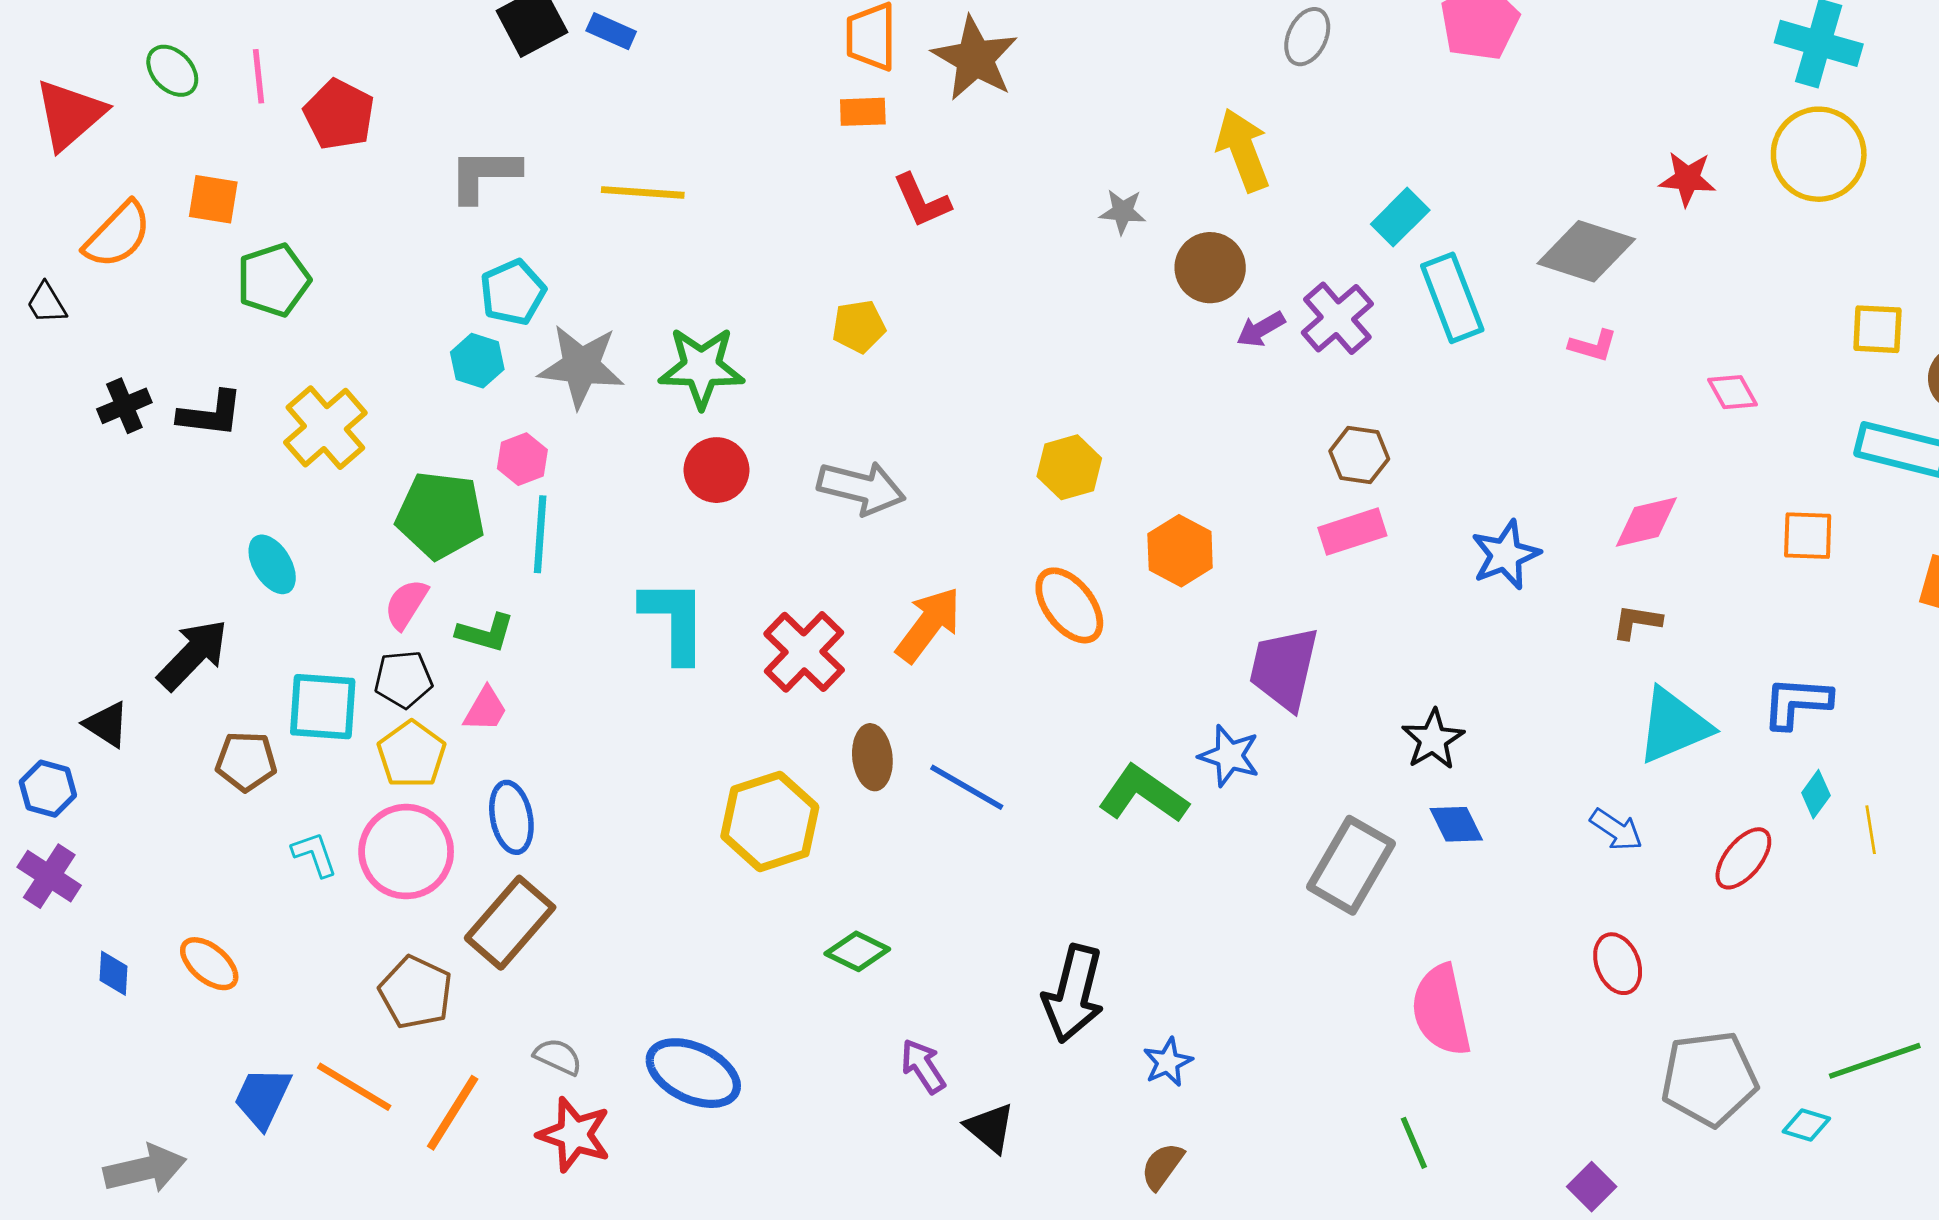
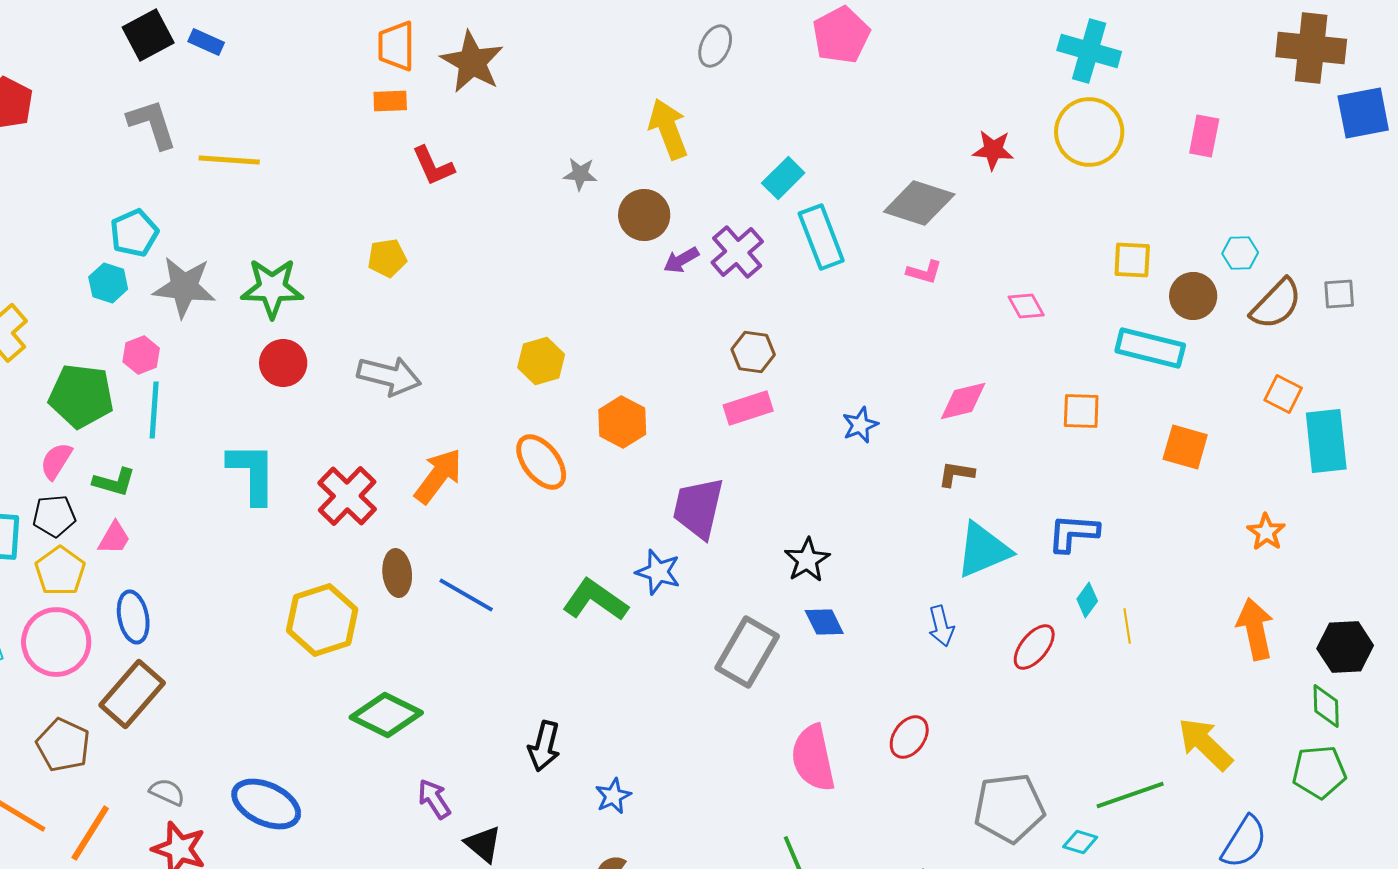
gray L-shape: (484, 175) -> (152, 124), moved, turned 72
blue star: (1506, 555) -> (860, 425), size x0.7
blue arrow: (1616, 830) -> (941, 626), turned 42
green diamond: (857, 951) -> (386, 715), size x1.5
red ellipse: (1618, 964) -> (909, 737), moved, turned 57
black arrow: (1073, 994) -> (544, 746), size x0.7

